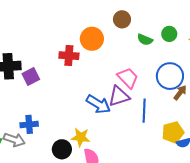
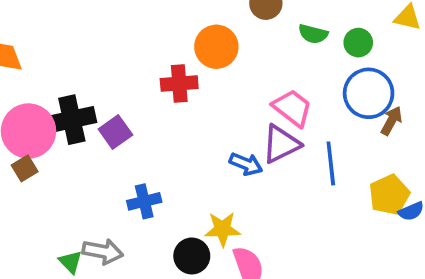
green circle: (169, 34) -> (358, 43), moved
blue arrow: (98, 104) -> (246, 164), size x0.7
blue cross: (29, 124) -> (144, 201), moved

